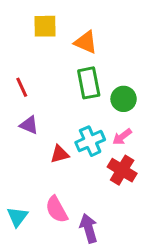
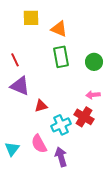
green circle: (124, 99) -> (94, 62), moved
purple triangle: (29, 125) -> (20, 86), size x1.5
pink arrow: (122, 137) -> (93, 95), moved, turned 32
cyan cross: (90, 141) -> (61, 125), moved

